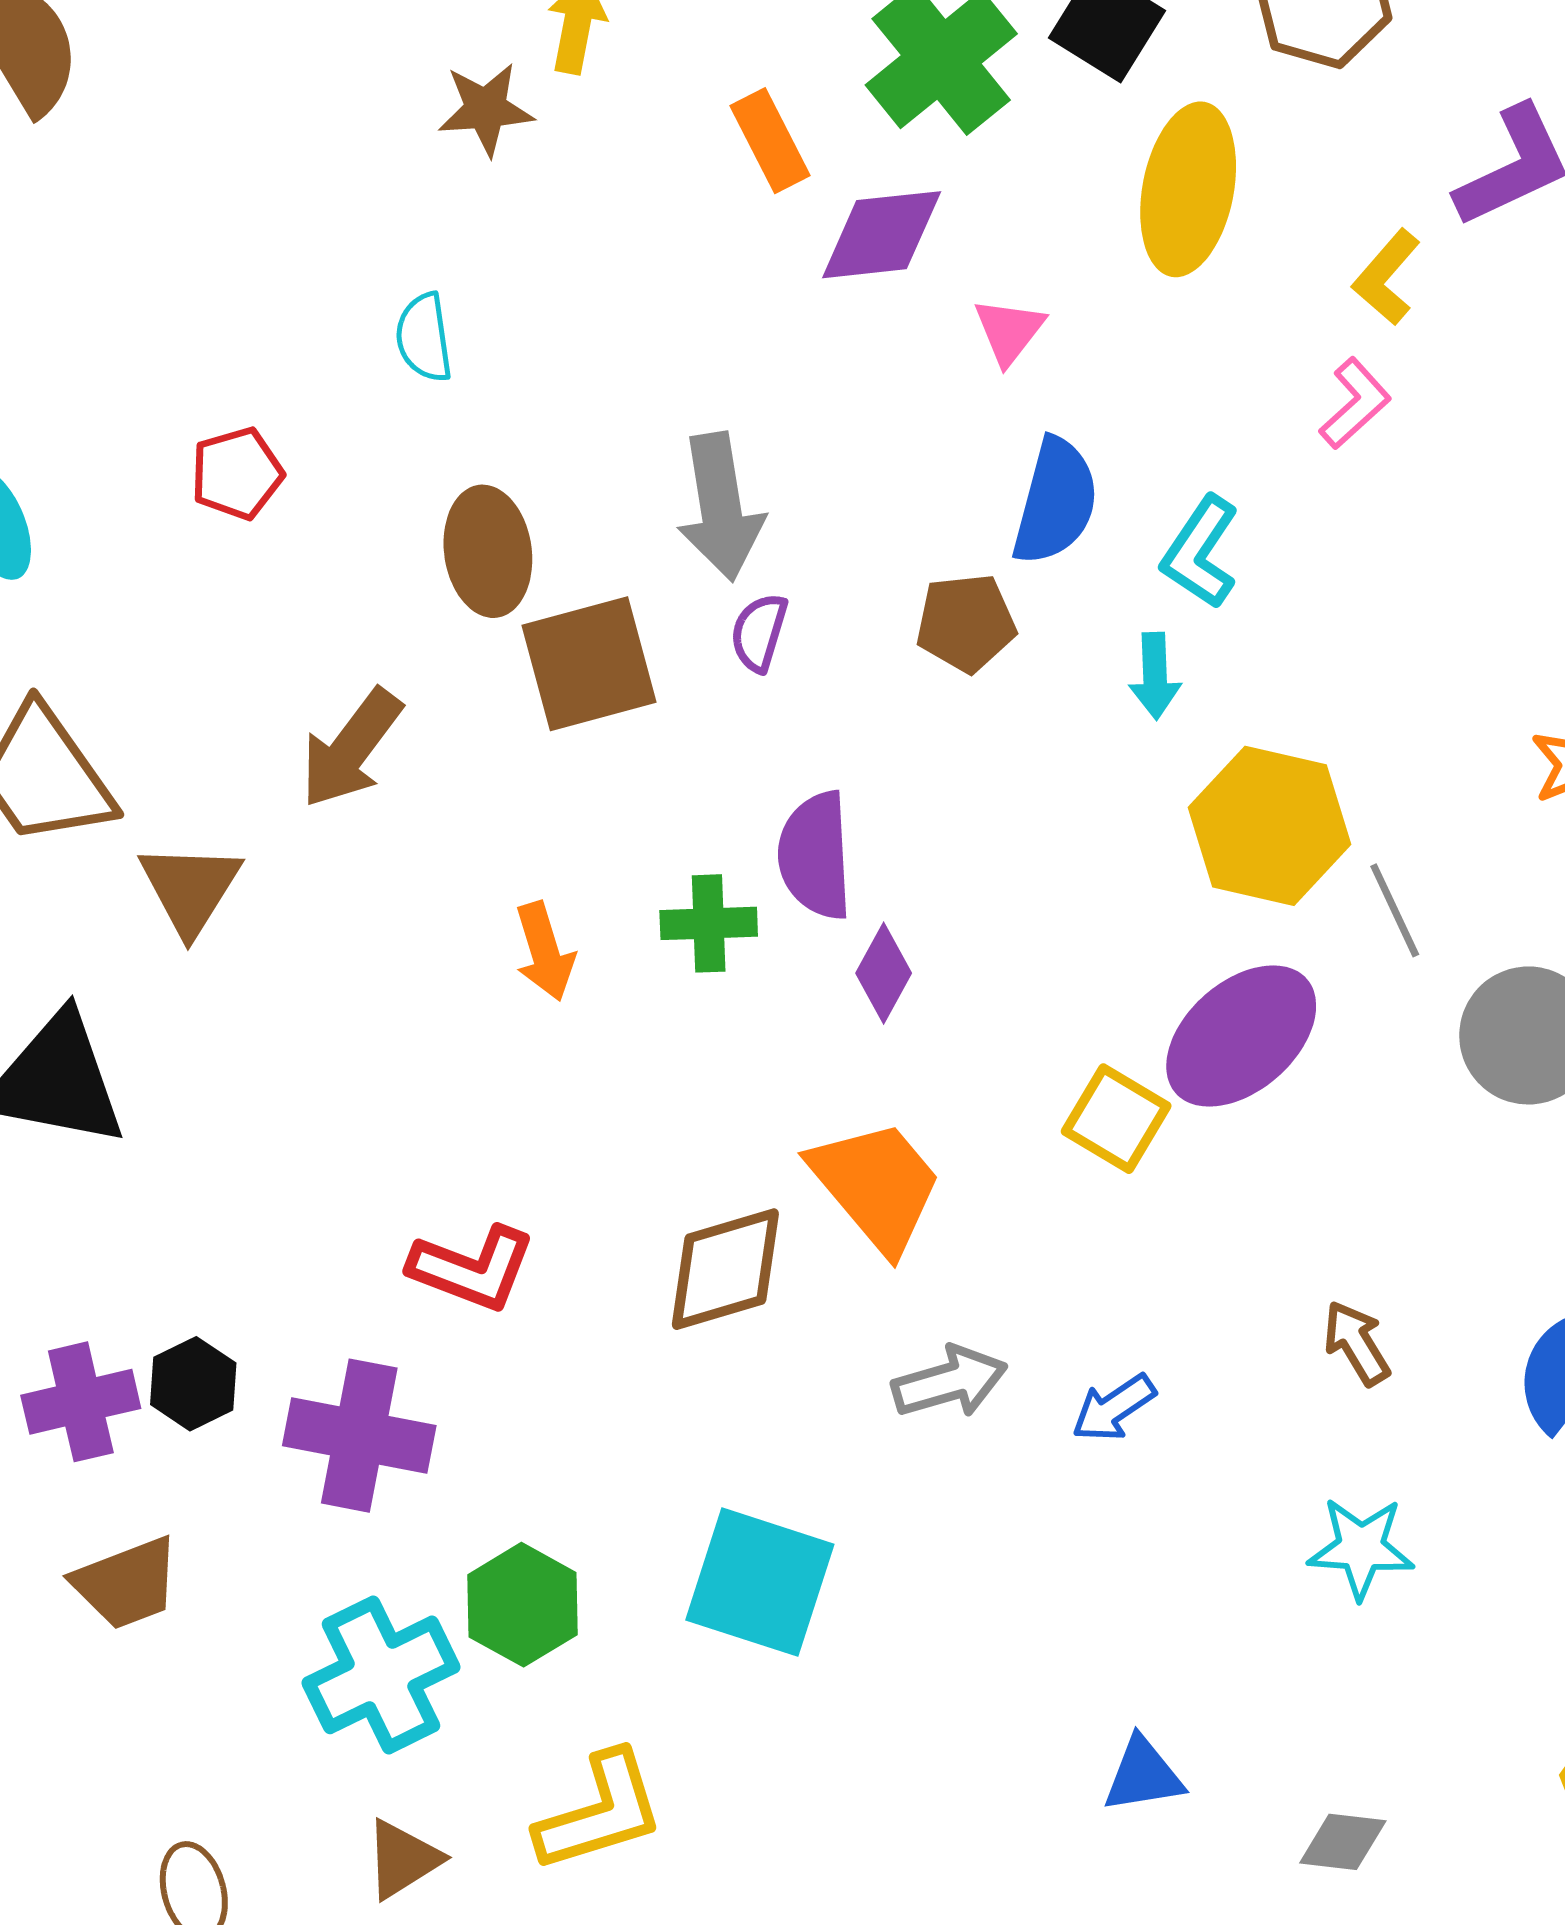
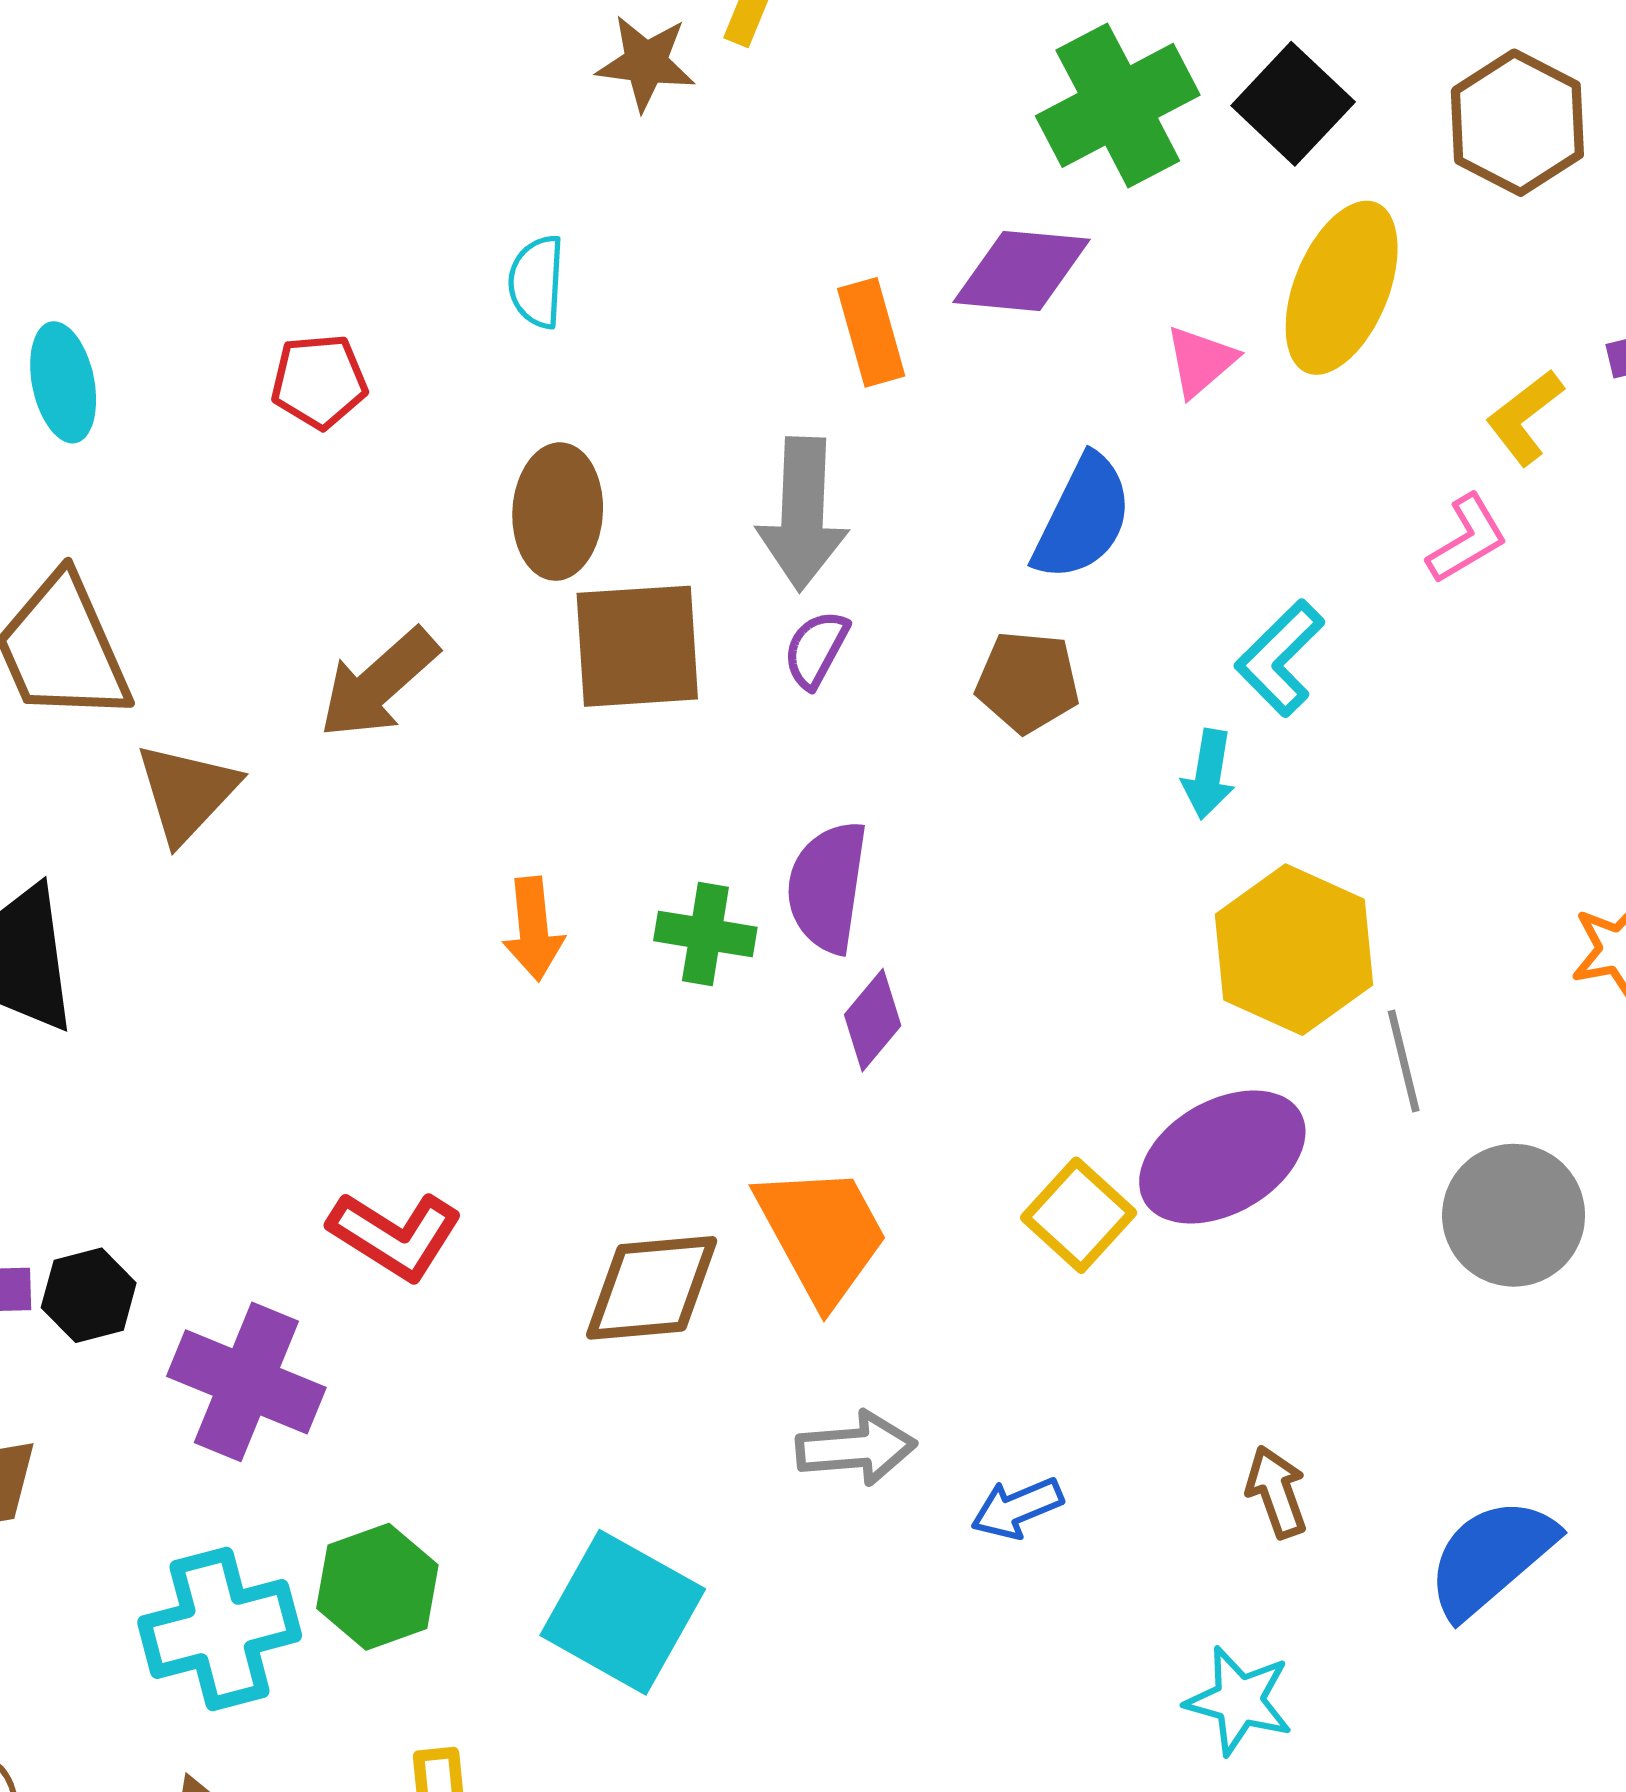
orange rectangle: (770, 141) -> (871, 332), moved
pink triangle: (1009, 331) -> (1201, 361), moved
blue semicircle: (1055, 501) -> (1083, 518), moved

